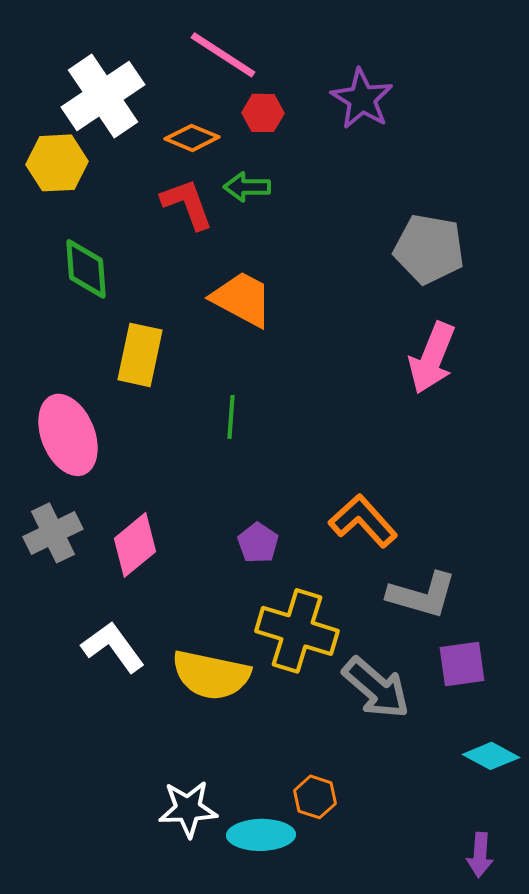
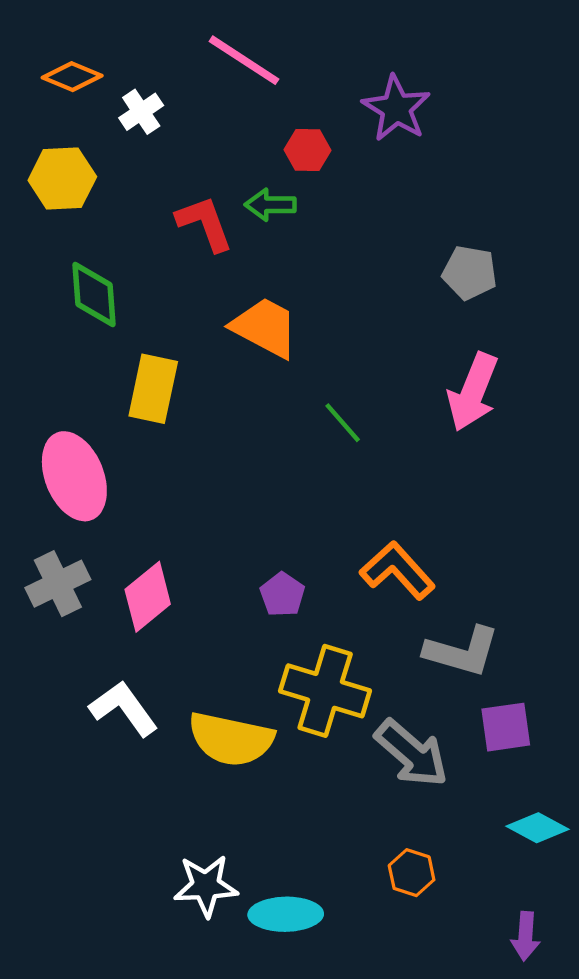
white cross: (103, 96) -> (141, 112), moved, size x0.5
red hexagon: (263, 113) -> (308, 150), moved
orange diamond: (192, 138) -> (72, 77), moved
gray pentagon: (429, 249) -> (470, 273), size x0.7
green line: (231, 417) -> (343, 423), moved, turned -45
orange hexagon: (315, 797) -> (412, 873), moved

